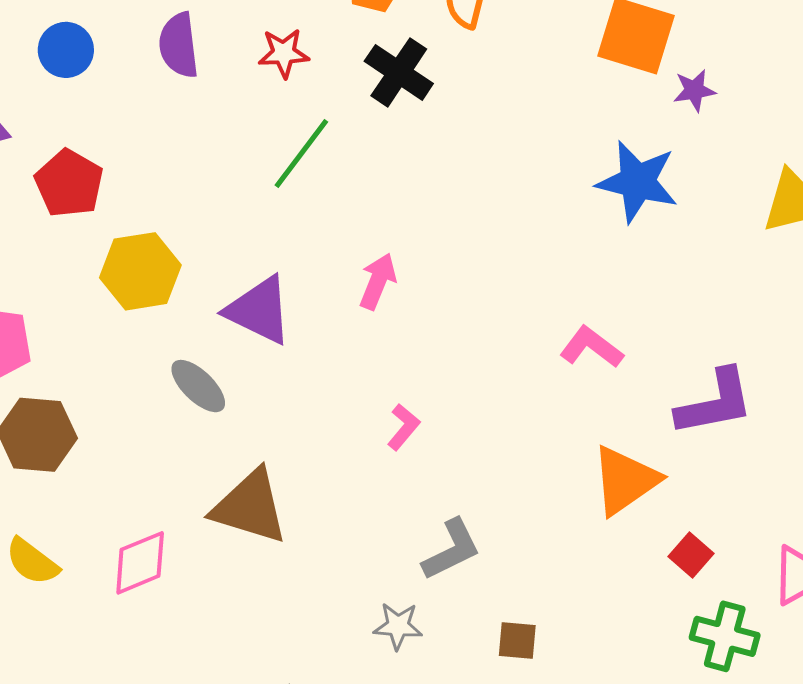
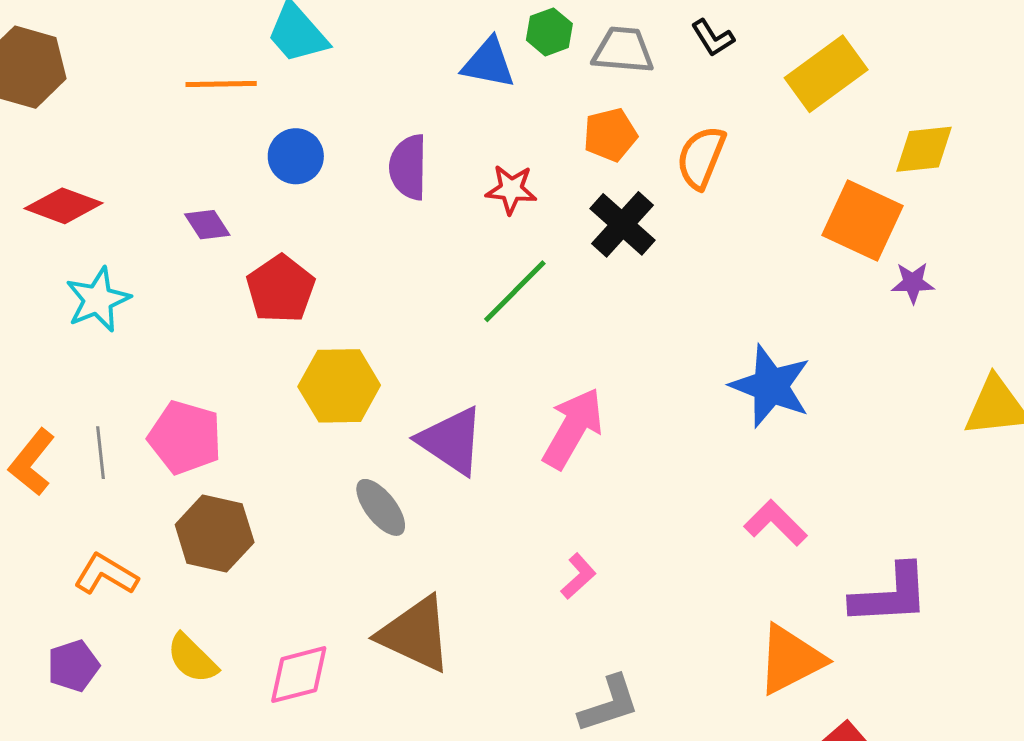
blue star: (637, 182) -> (771, 386), moved
pink arrow: (378, 281) -> (573, 428), size x1.5

